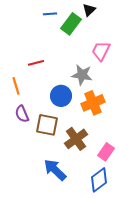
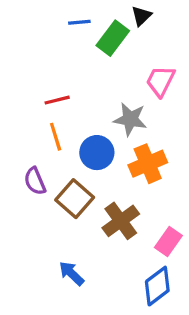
orange line: (16, 86) -> (56, 137), moved
brown square: (47, 125) -> (75, 199), turned 30
blue arrow: (55, 170) -> (71, 273), moved, size x0.7

